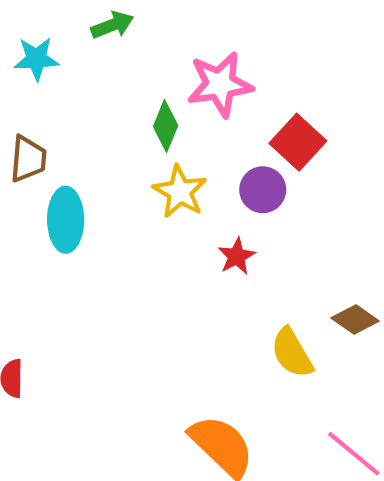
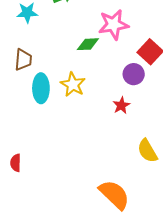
green diamond: (166, 126) -> (88, 44), turned 65
yellow star: (180, 192) -> (73, 85), moved

